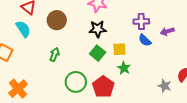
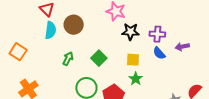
cyan semicircle: (23, 29) -> (50, 30), moved, turned 36
black star: (98, 29) -> (130, 32), moved
green square: (98, 53) -> (99, 58), moved

